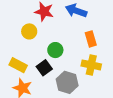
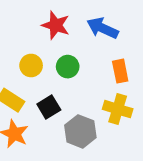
yellow circle: (29, 31) -> (31, 65), moved
green circle: (55, 50) -> (68, 67), moved

